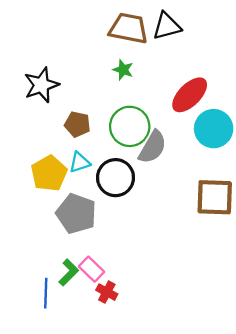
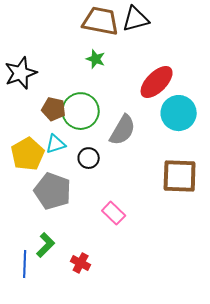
green circle: (130, 126) -> (81, 111), moved
black circle: (116, 178) -> (89, 158), size x0.6
pink rectangle: (92, 269) -> (114, 213), moved

